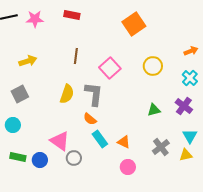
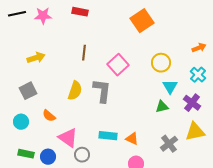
orange semicircle: (90, 119) -> (49, 116), moved
cyan triangle: (190, 136) -> (170, 87), moved
cyan rectangle: (100, 139) -> (108, 136), turned -48
yellow triangle: (186, 155) -> (195, 132), moved, size x1.5

